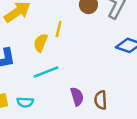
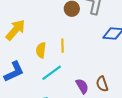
yellow line: (59, 29) -> (63, 46), moved

